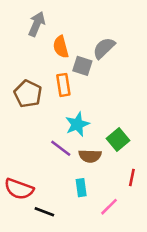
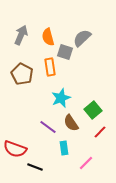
gray arrow: (37, 24) -> (21, 35), moved
purple line: (61, 148) -> (48, 127), moved
brown semicircle: (90, 156) -> (71, 123), turned 54
red line: (132, 178) -> (100, 132), moved, turned 32

